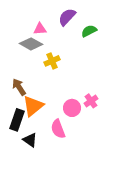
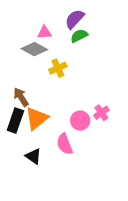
green semicircle: (89, 31) -> (79, 36), moved
black rectangle: (17, 120) -> (15, 121), moved

